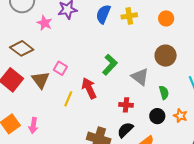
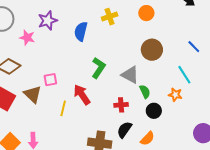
blue semicircle: (103, 14) -> (81, 31), moved
pink square: (60, 68) -> (50, 80), turned -32
green semicircle: (164, 93) -> (145, 92), moved
orange star: (180, 116) -> (175, 95), moved

